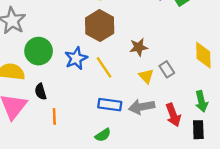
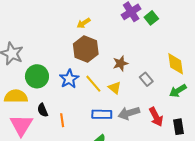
yellow triangle: (146, 76) -> (115, 88), moved
green arrow: (201, 101) -> (178, 91), moved, turned 78
orange line: (54, 116) -> (62, 120), moved

